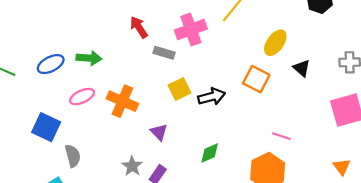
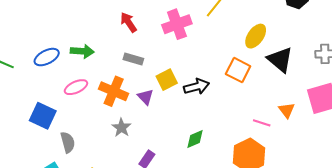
gray rectangle: (164, 53) -> (133, 59), moved
black triangle: (302, 68) -> (280, 60), size x1.6
purple triangle: (159, 132) -> (145, 97), moved
gray star: (132, 166) -> (121, 128), moved
orange triangle: (342, 167) -> (287, 110), moved

